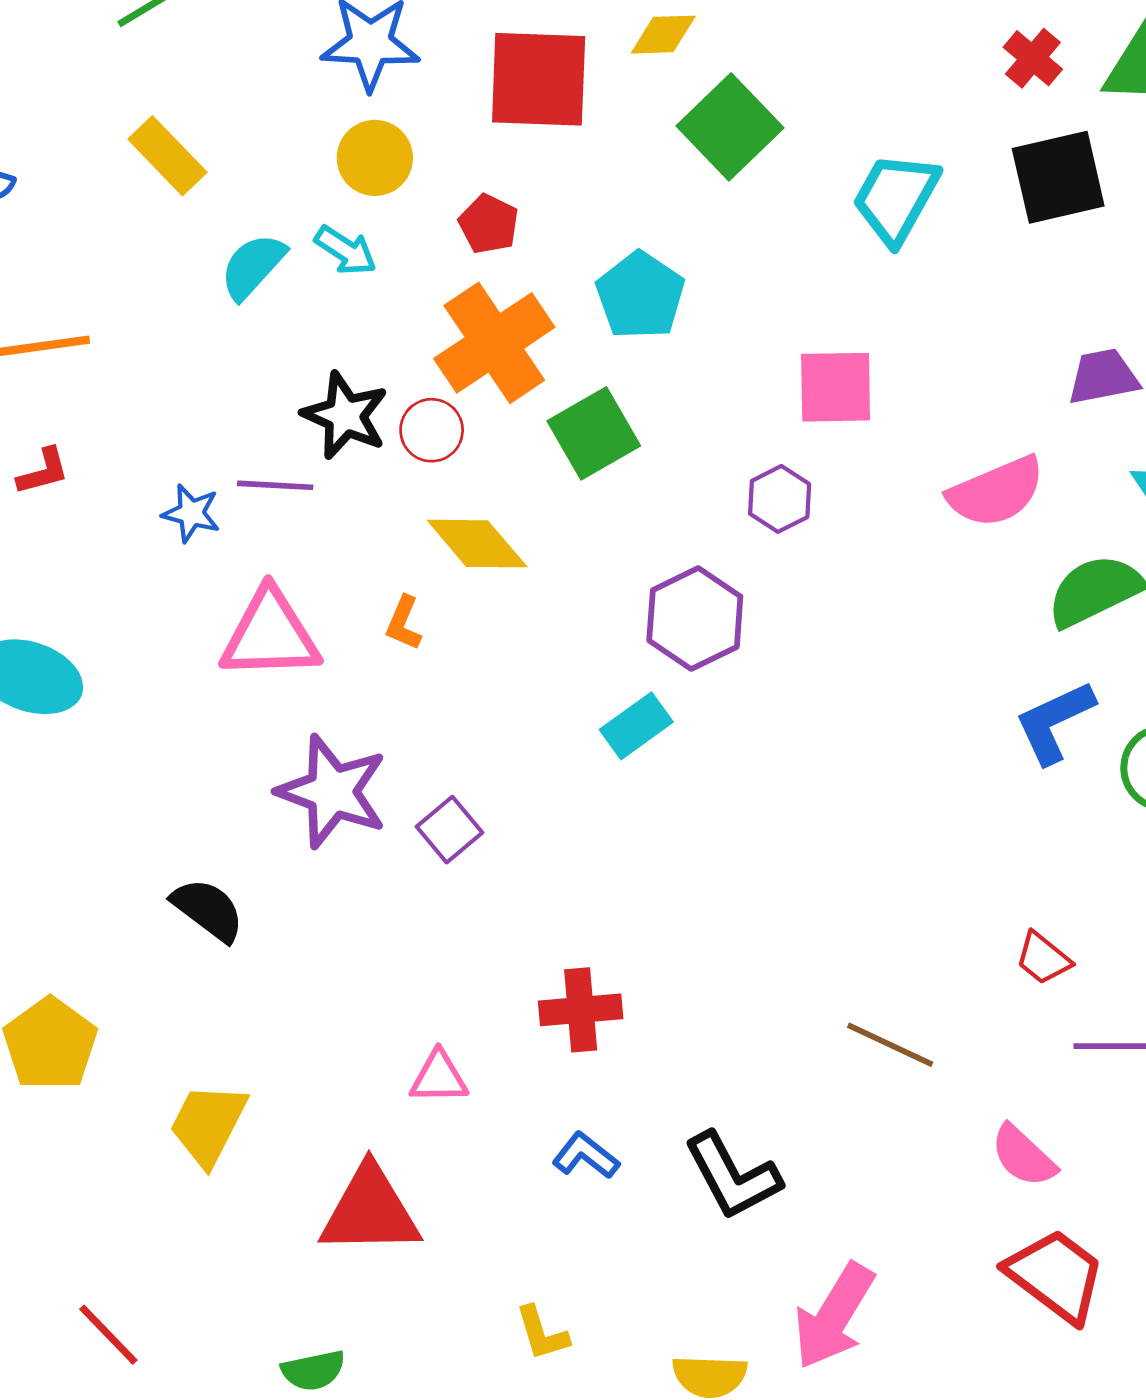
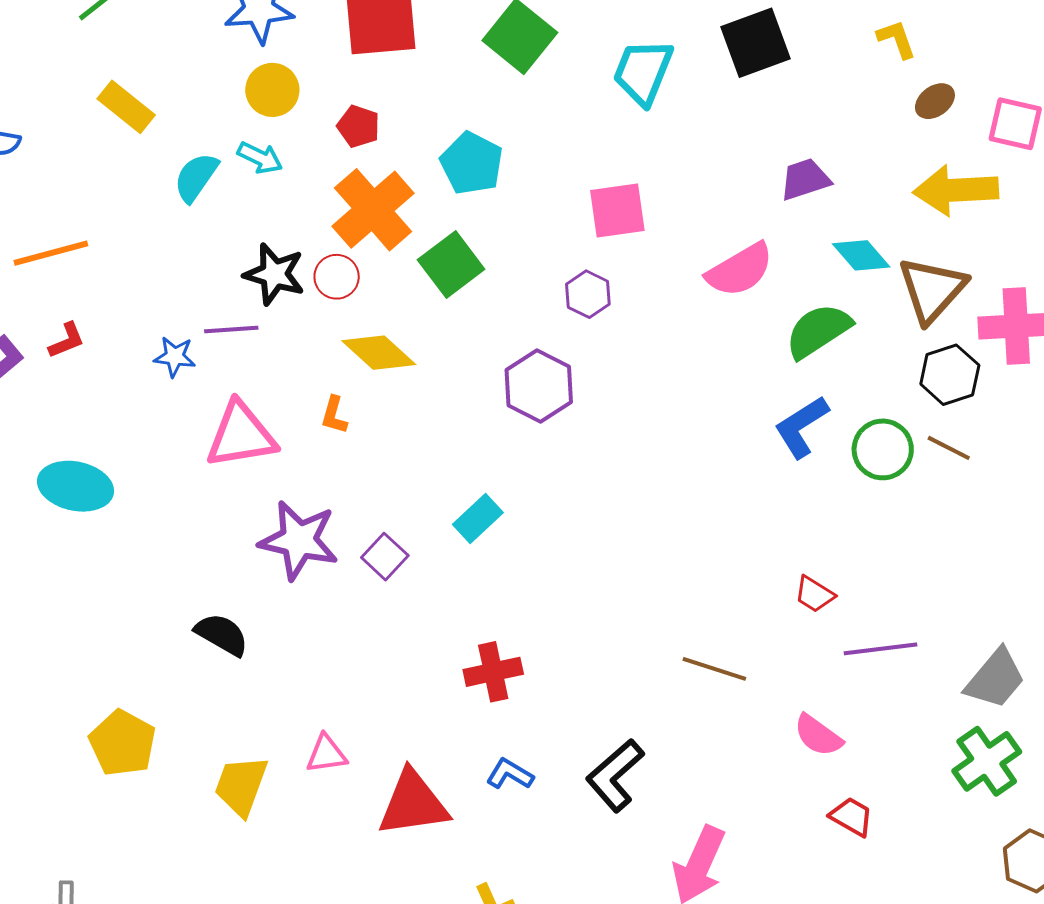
cyan rectangle: (636, 726) -> (478, 518), moved
pink triangle: (439, 1077) -> (326, 754), moved
black L-shape: (732, 1176) -> (615, 775), turned 84
red triangle: (370, 1211) -> (413, 803), moved
red trapezoid: (1056, 1275) -> (852, 817), size x0.6

